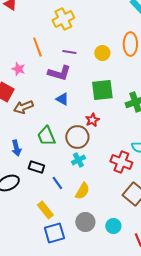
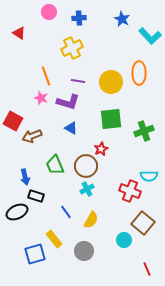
yellow circle: (102, 53) -> (111, 82), size x1.5
pink star: (18, 69) -> (41, 98), moved
black rectangle: (36, 167) -> (36, 196), moved
gray circle: (85, 222) -> (84, 251), moved
cyan circle: (113, 226) -> (124, 240), moved
blue square: (54, 233) -> (35, 254), moved

